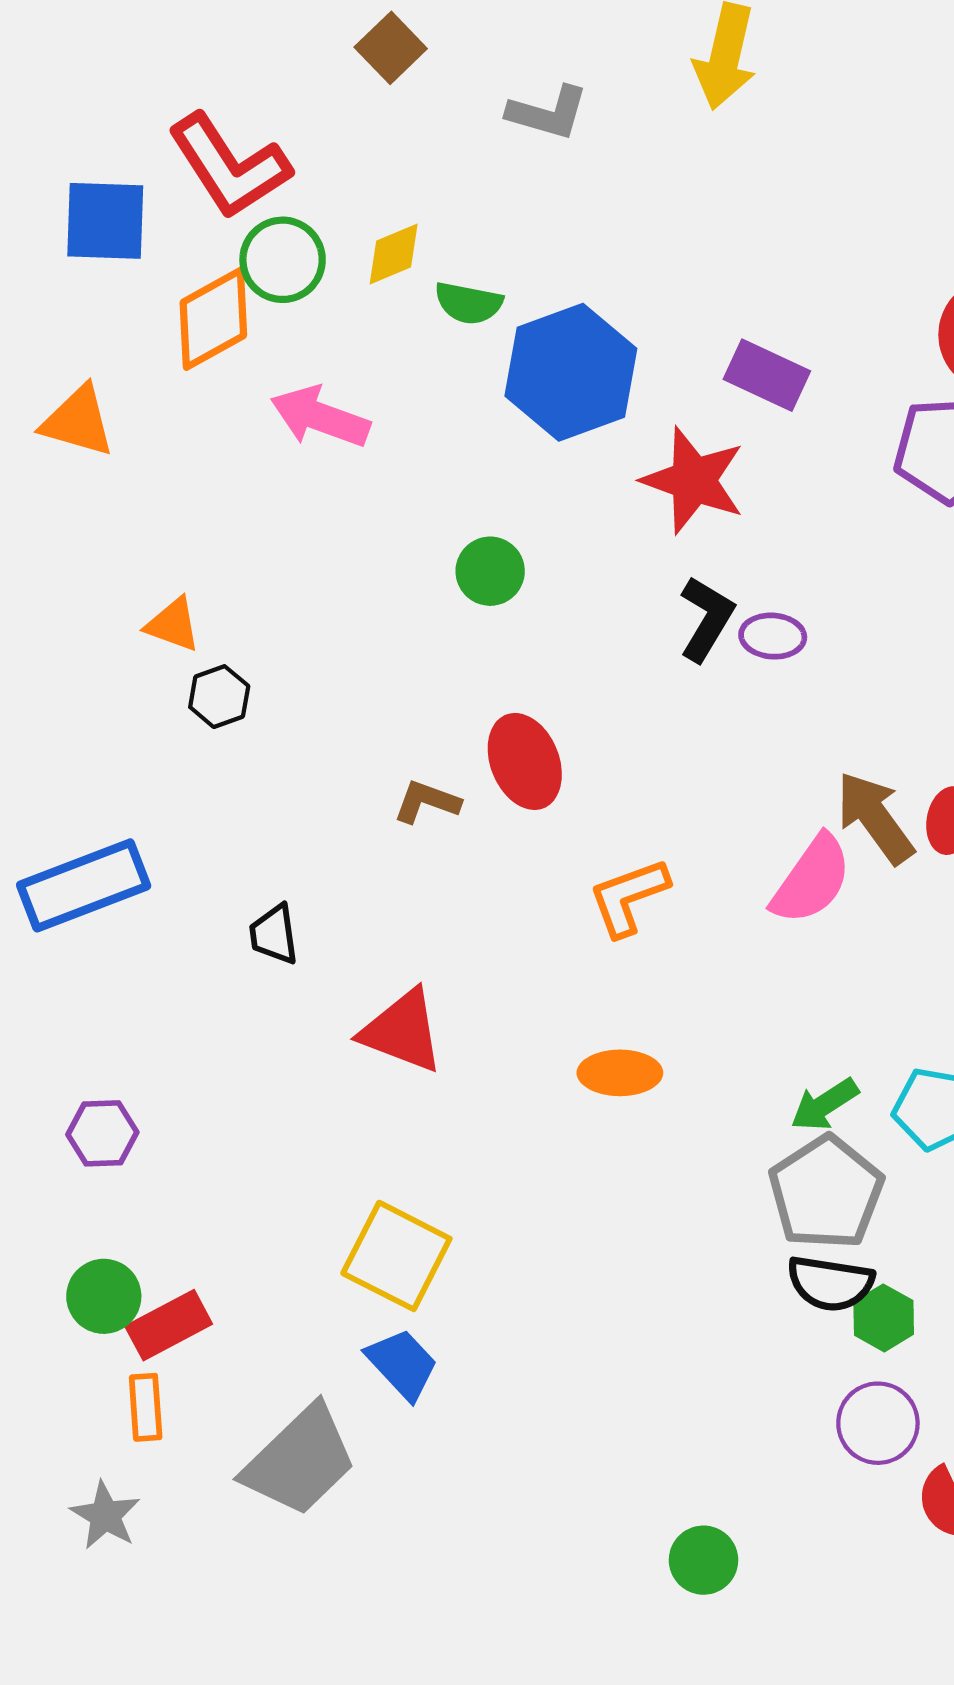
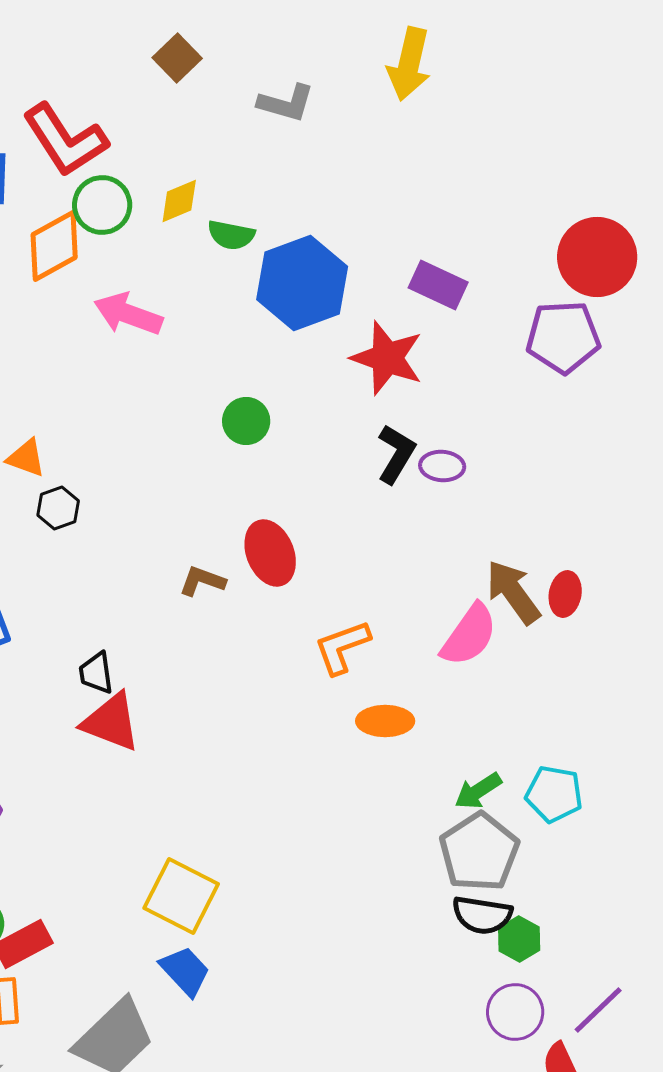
red triangle: (402, 1031) -> (111, 722), moved
orange ellipse: (620, 1073) -> (385, 721), moved

